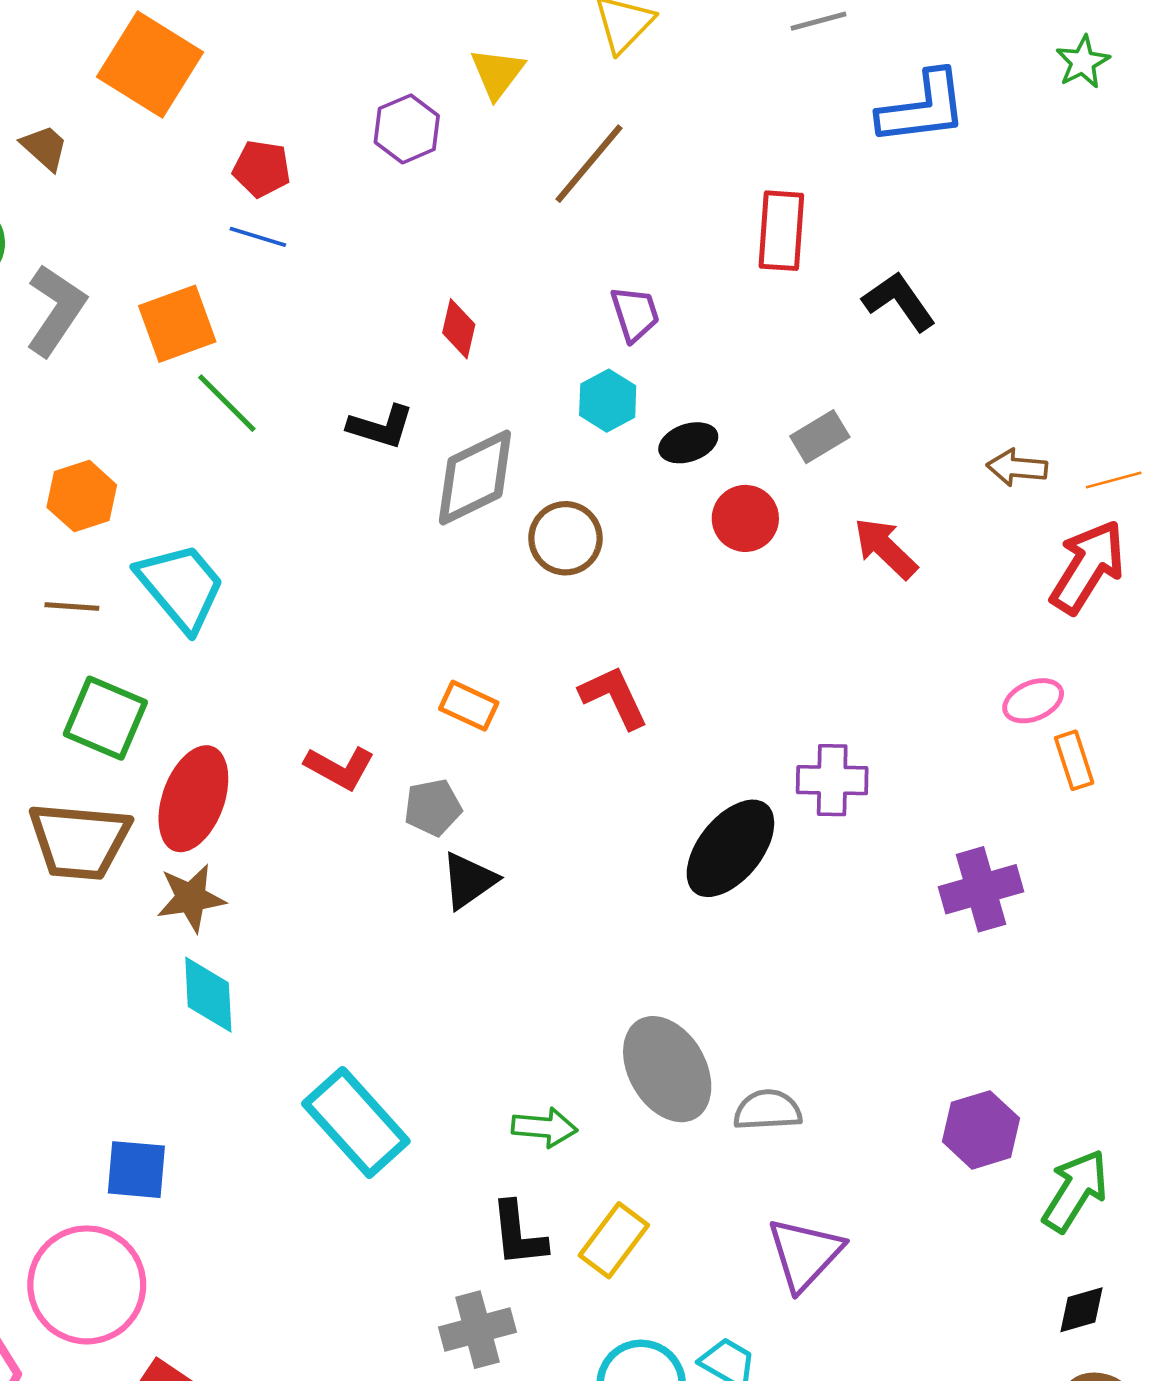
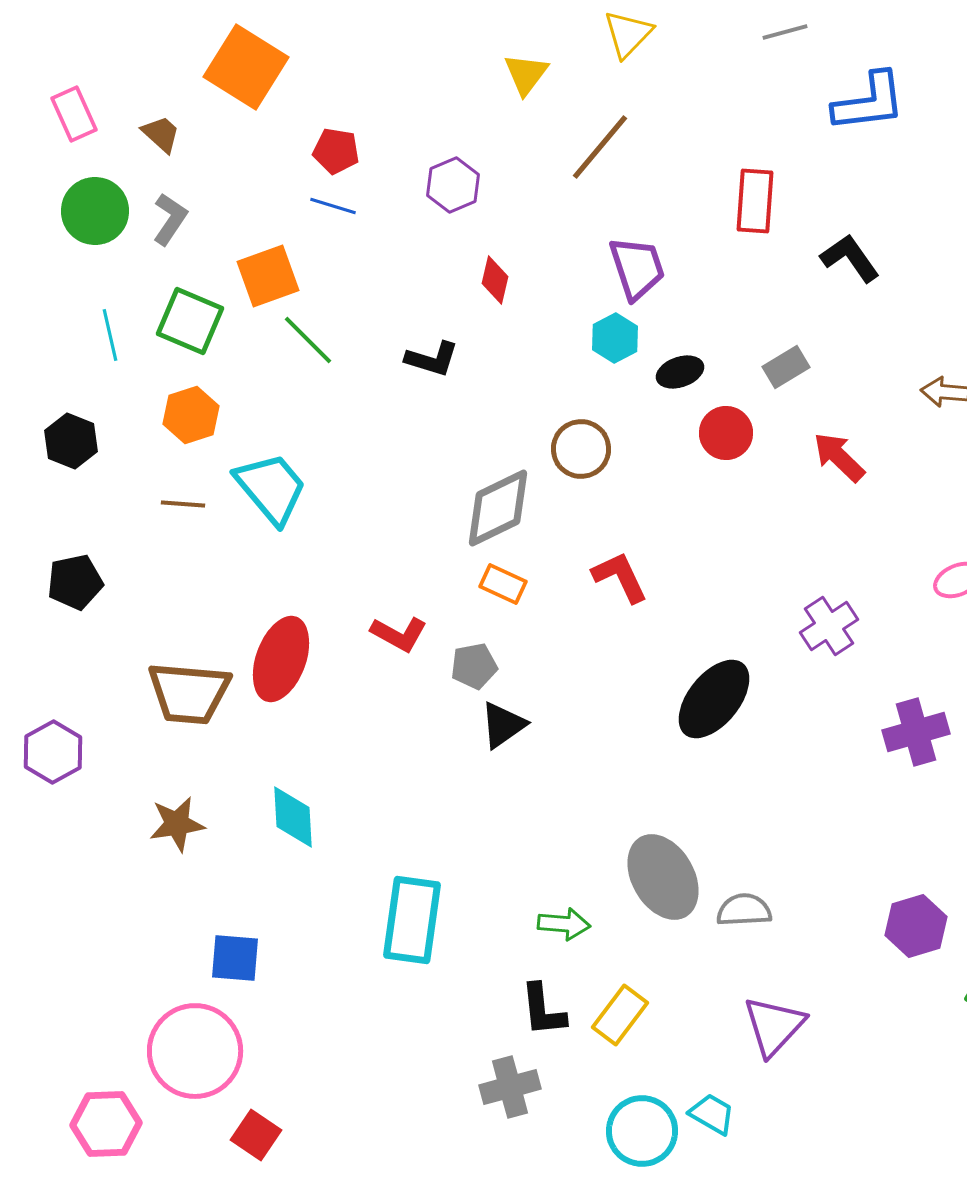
purple hexagon: (407, 129) -> (453, 185), moved
gray L-shape: (56, 310) -> (170, 219), moved, size x0.7
purple trapezoid: (635, 314) -> (637, 268), size x1.4
gray diamond: (475, 477) -> (498, 508), moved
green square: (105, 718) -> (190, 321), moved
purple cross: (832, 780) -> (829, 626), moved, turned -34
brown star: (191, 898) -> (177, 824), moved
cyan rectangle: (356, 1122) -> (412, 920), turned 50

